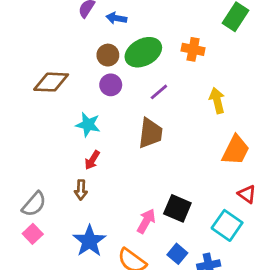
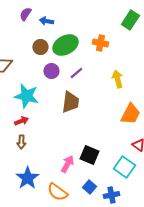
purple circle: (111, 85) -> (51, 71), moved
cyan star: (88, 125) -> (26, 96), size x1.4
red arrow: (92, 160) -> (21, 121), moved, turned -144

